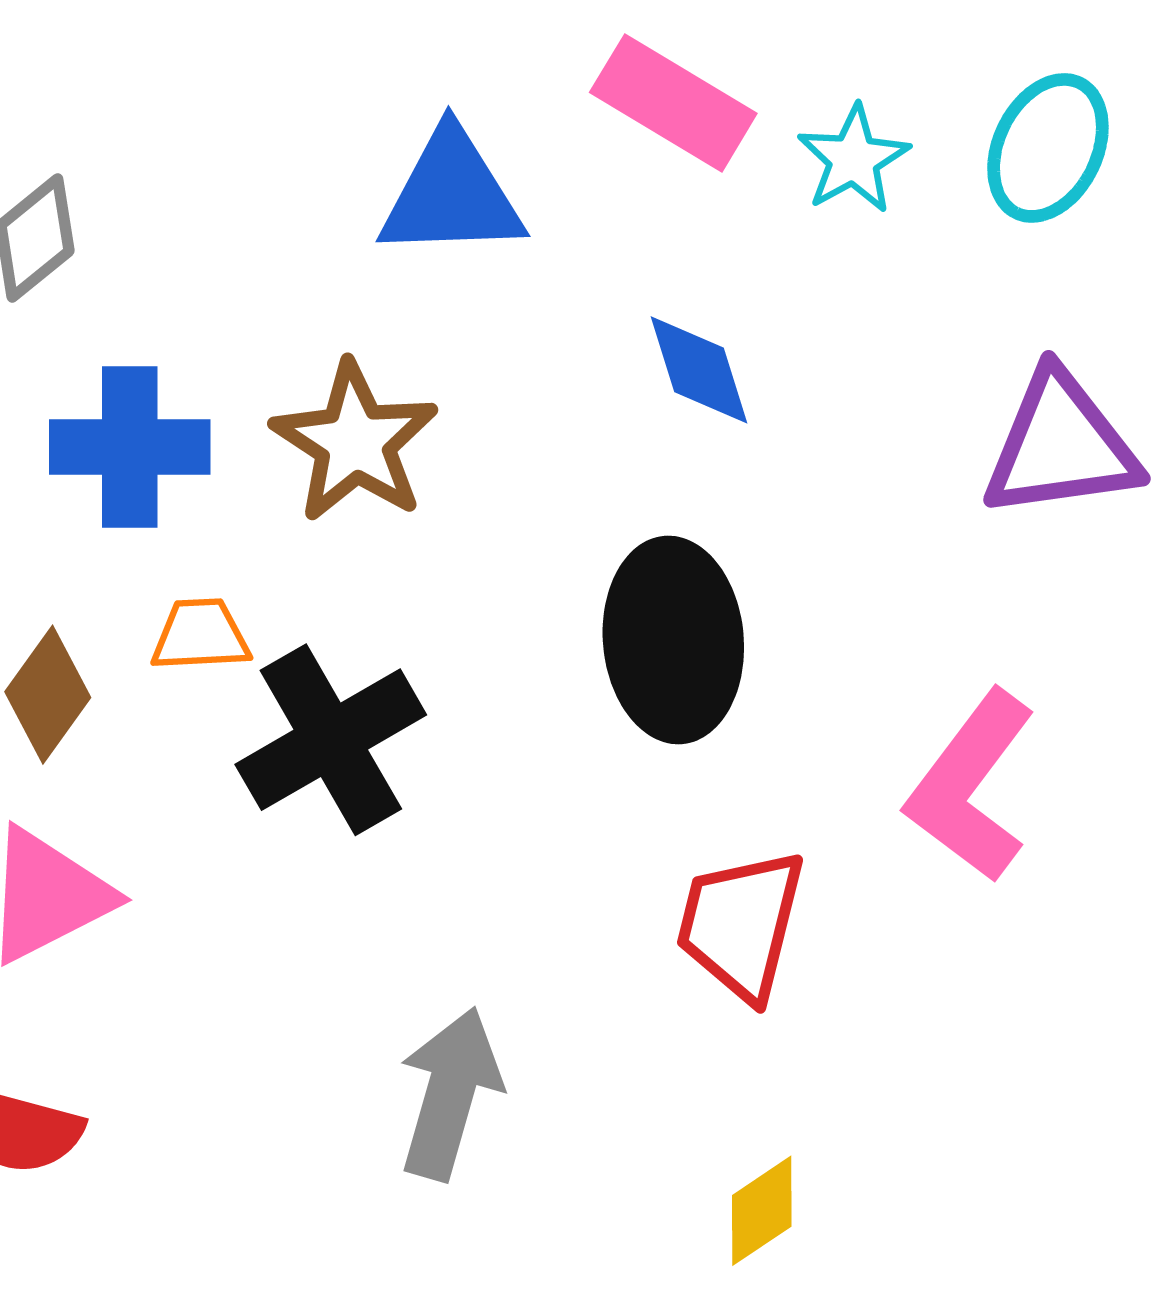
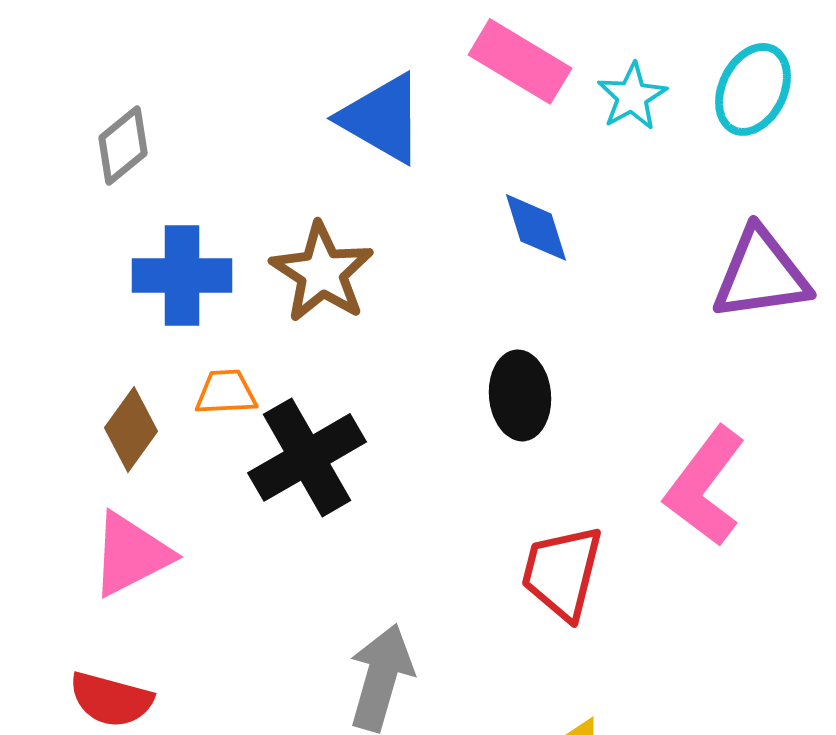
blue triangle: (451, 195) -> (382, 118), turned 32
black ellipse: (673, 640) -> (520, 395), size x0.7

